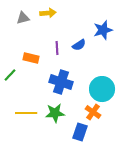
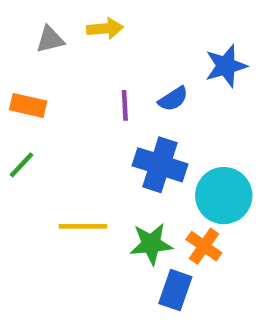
orange rectangle: (31, 58) -> (28, 105), moved
blue cross: (61, 82) -> (160, 165), moved
yellow line: (26, 113) -> (83, 226), moved
green star: (55, 113) -> (151, 244), moved

